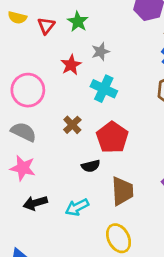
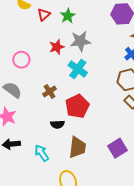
gray star: (101, 52) -> (80, 41), size x1.5
pink circle: (28, 90) -> (21, 60), size x0.7
cyan arrow: (77, 207) -> (42, 153), turned 72

